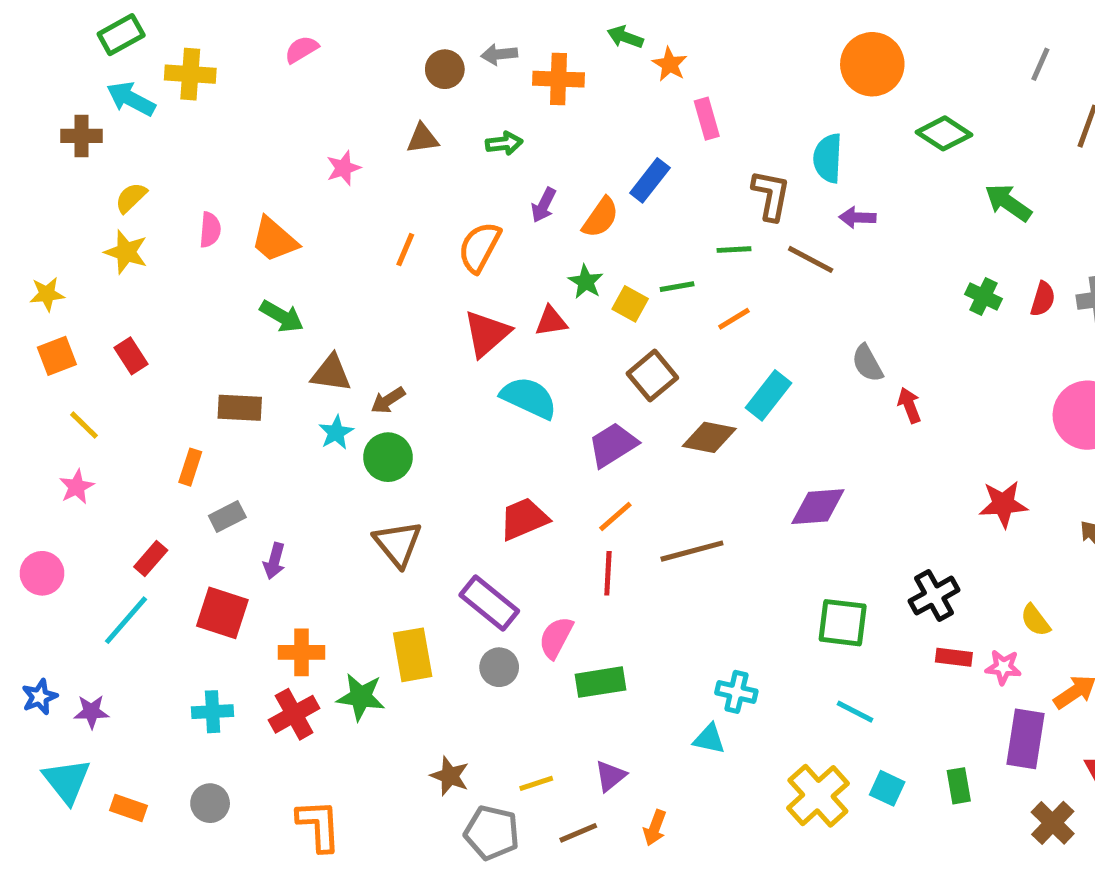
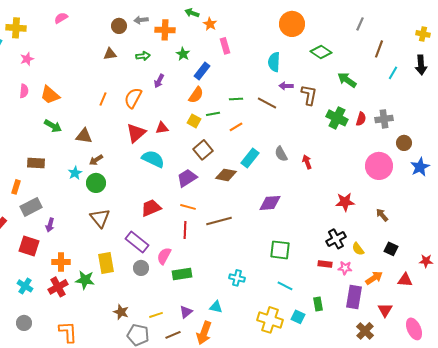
pink star: (343, 168) -> (27, 59), moved
brown L-shape: (771, 195) -> (309, 95), moved
orange semicircle: (600, 217) -> (196, 95), moved
green star: (586, 282) -> (183, 54), moved
green cross: (984, 297) -> (337, 118), size x1.5
gray semicircle: (867, 363) -> (281, 154), moved
brown triangle: (331, 373) -> (84, 136), moved
gray rectangle: (227, 516) -> (31, 207), size x1.5
orange line: (615, 516) -> (188, 207), turned 56
black cross: (934, 596) -> (336, 239), moved
cyan cross: (213, 712) -> (25, 286), turned 35
cyan triangle: (709, 739) -> (216, 307), moved
green rectangle: (959, 786) -> (318, 304), moved
yellow cross: (818, 796) -> (270, 320), turned -30
orange arrow: (655, 828) -> (204, 333), size x1.6

